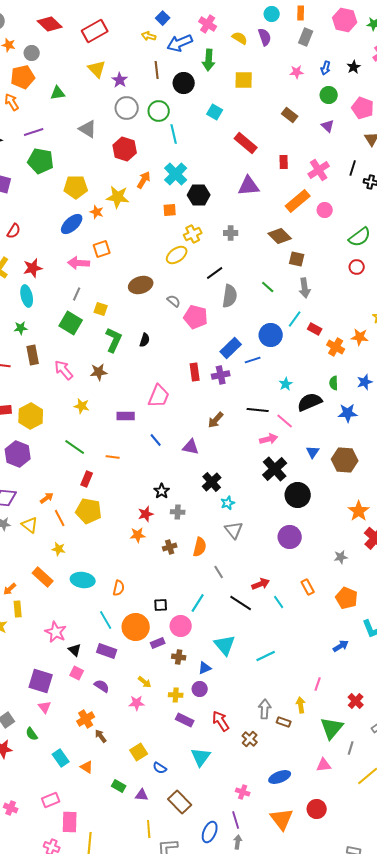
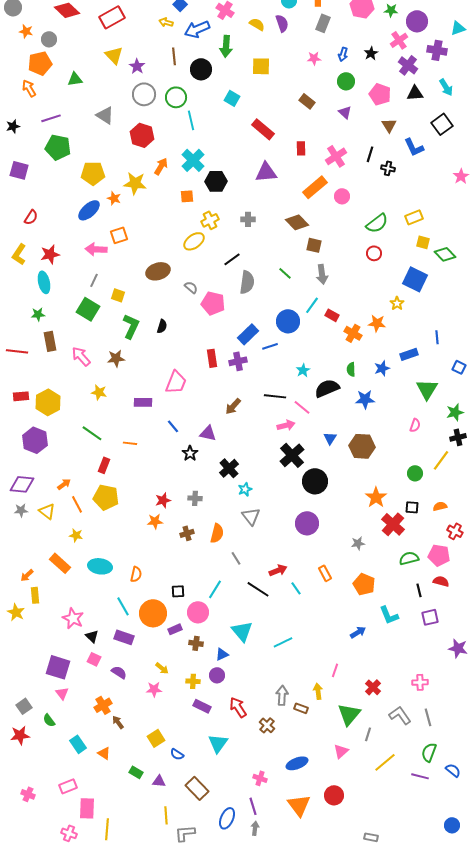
black star: (162, 491) -> (190, 453), moved
pink triangle: (324, 765) -> (341, 751), turned -35

